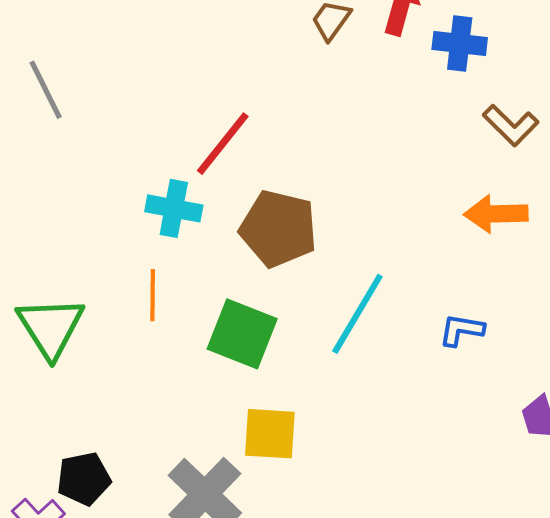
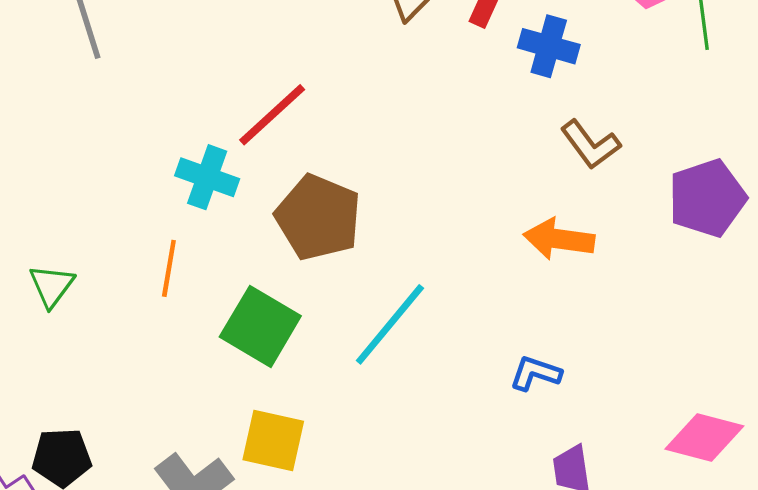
green triangle: (51, 327) -> (52, 286), size x0.6
blue L-shape: (461, 330) -> (535, 373), moved

